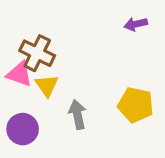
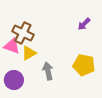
purple arrow: (136, 24) -> (84, 24), moved, turned -32
yellow triangle: (47, 85) -> (29, 53), turned 35

